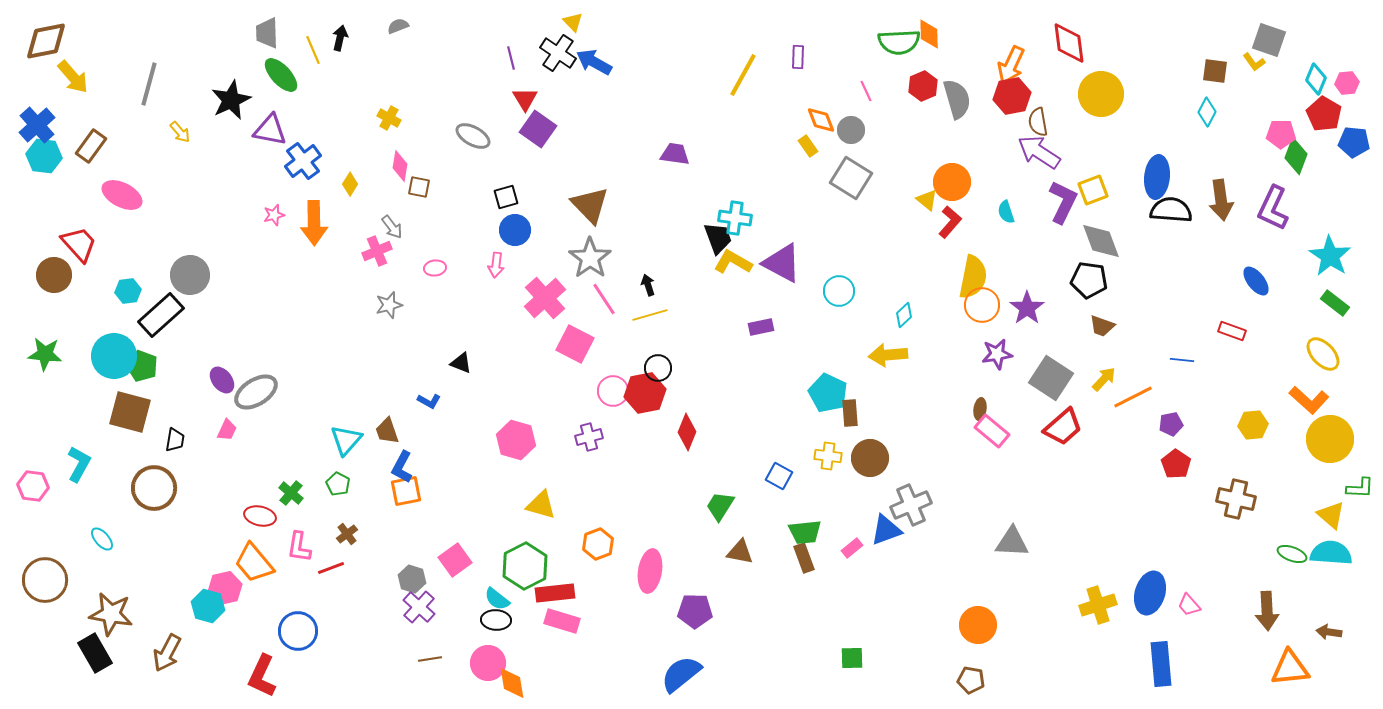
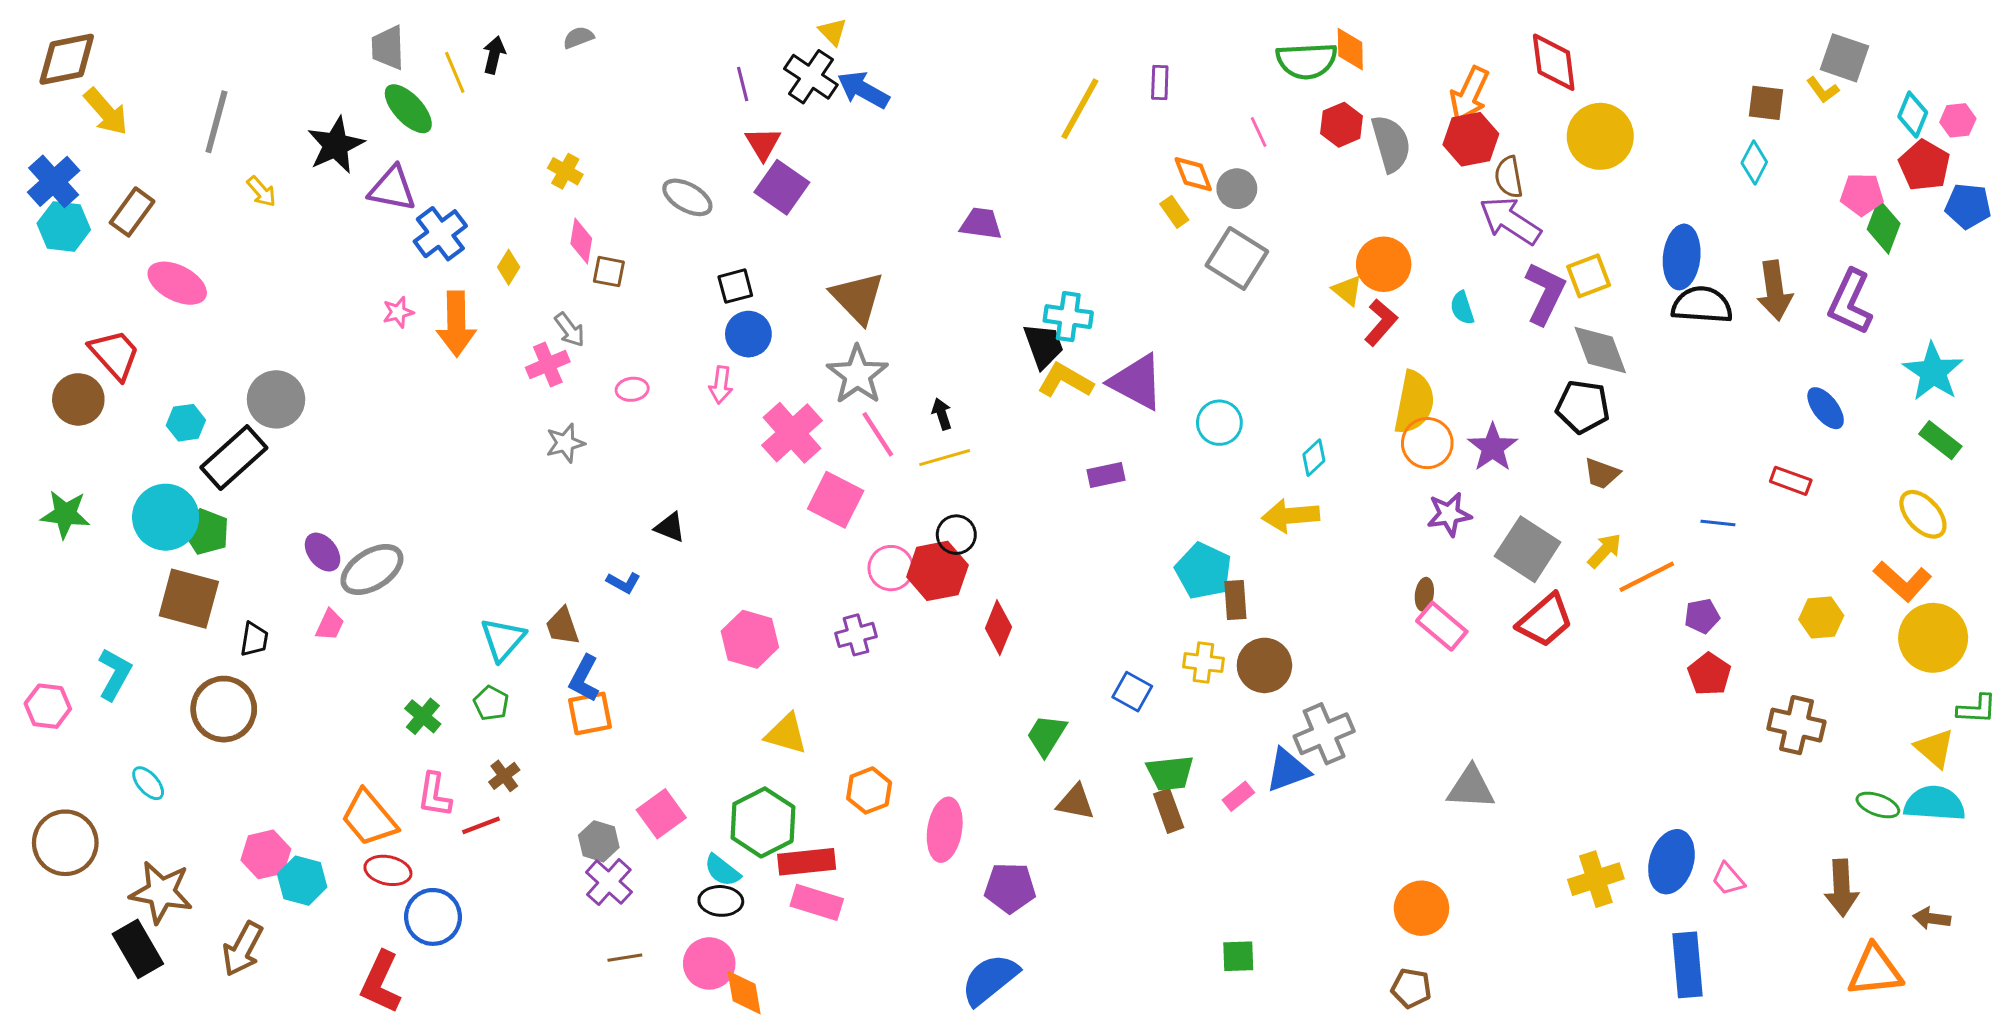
red ellipse: (260, 516) -> (388, 870), moved
pink hexagon: (225, 588) -> (266, 854), moved

